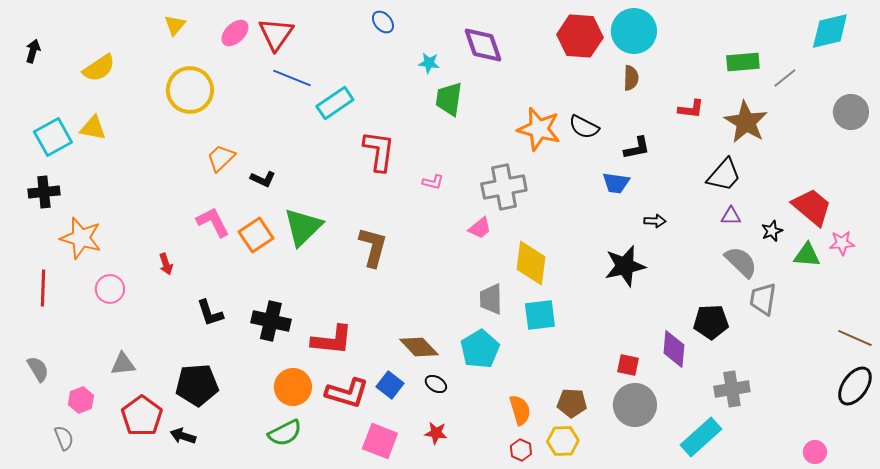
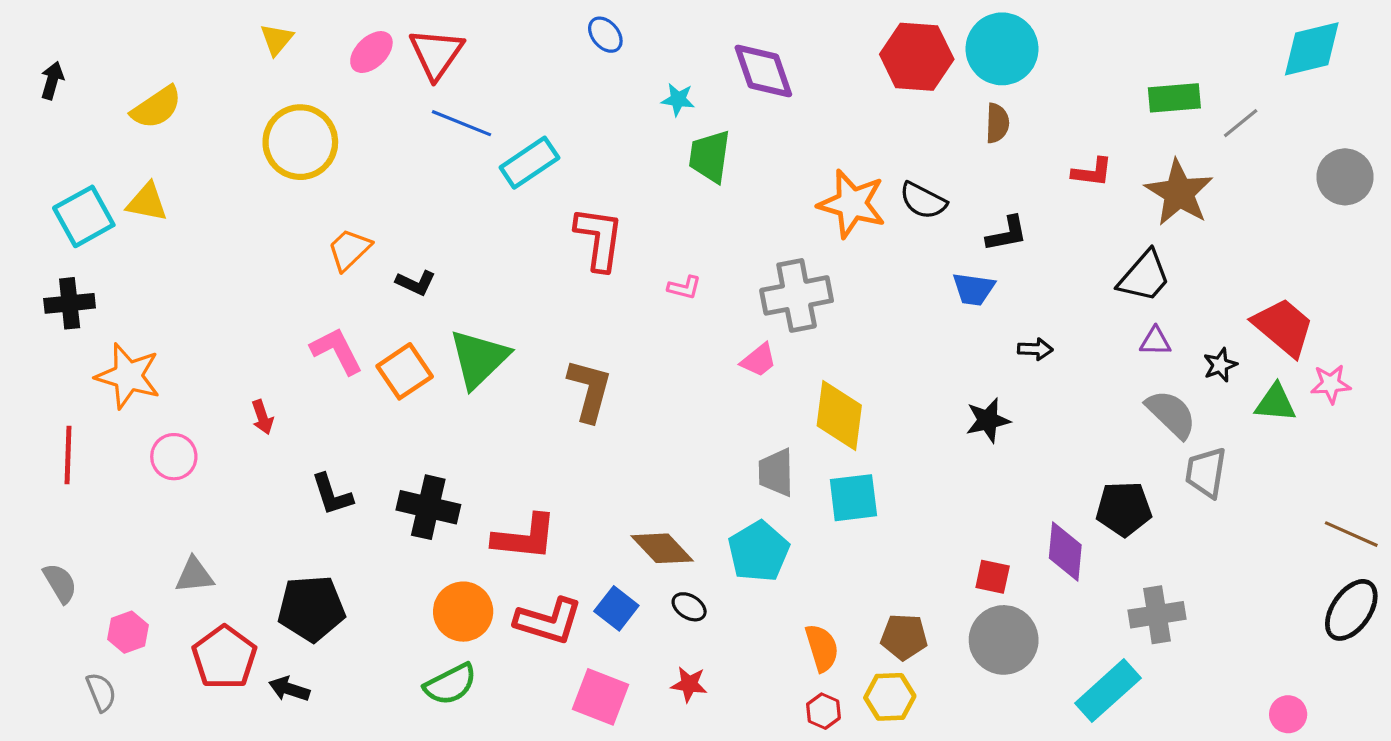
black star: (625, 266) -> (988, 420), size x0.7

